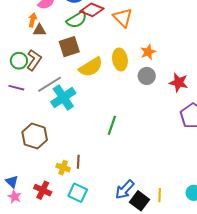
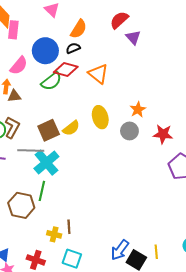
brown square: (69, 47) -> (49, 130), moved
orange star: (148, 52) -> (138, 109), moved
yellow semicircle: (91, 67) -> (71, 128), size x0.7
gray line: (50, 84) -> (31, 151), turned 40
green line: (112, 125) -> (42, 191), moved

